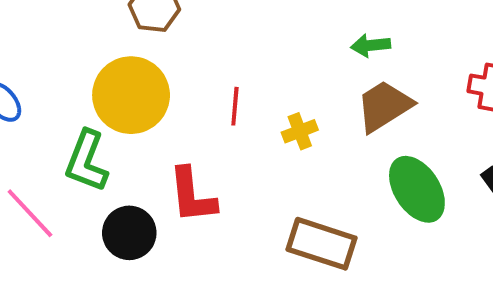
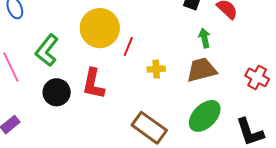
green arrow: (371, 45) -> (204, 38), turned 66
yellow circle: (131, 95) -> (100, 28), moved
green ellipse: (417, 189) -> (205, 116), turned 60

